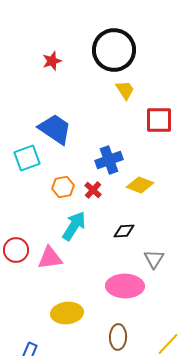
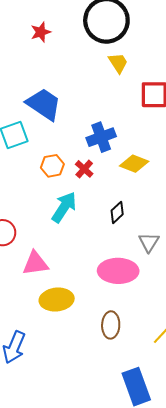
black diamond: (124, 231) -> (117, 212), turned -40
pink triangle: (50, 258) -> (35, 263), moved

